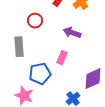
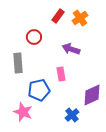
pink rectangle: (62, 58) -> (61, 74), turned -32

